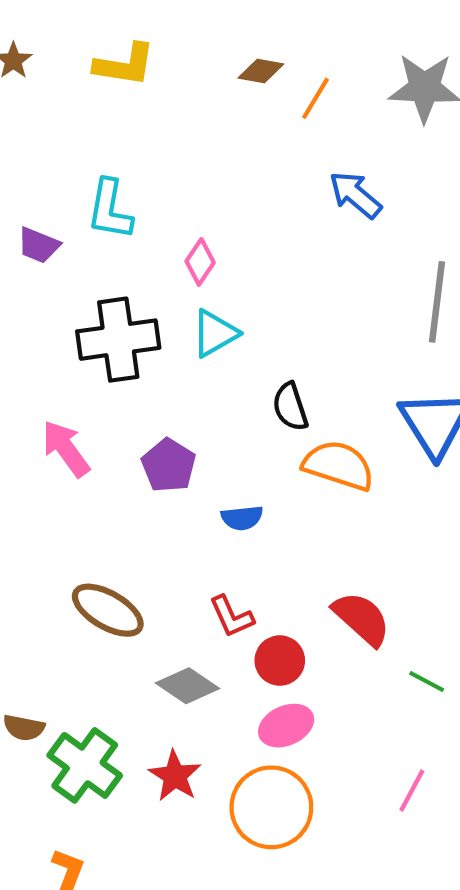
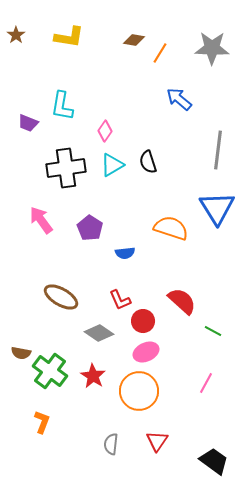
black semicircle: (290, 407) -> (148, 162), moved

